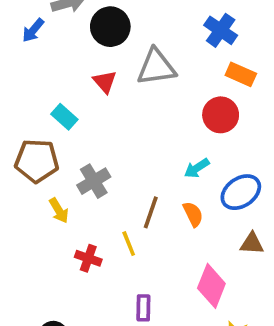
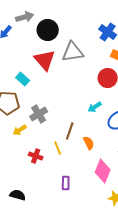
red triangle: (105, 82) -> (45, 60), size x1.6
yellow arrow: (59, 210) -> (20, 130), turned 88
orange semicircle: (193, 214) -> (89, 143), moved

